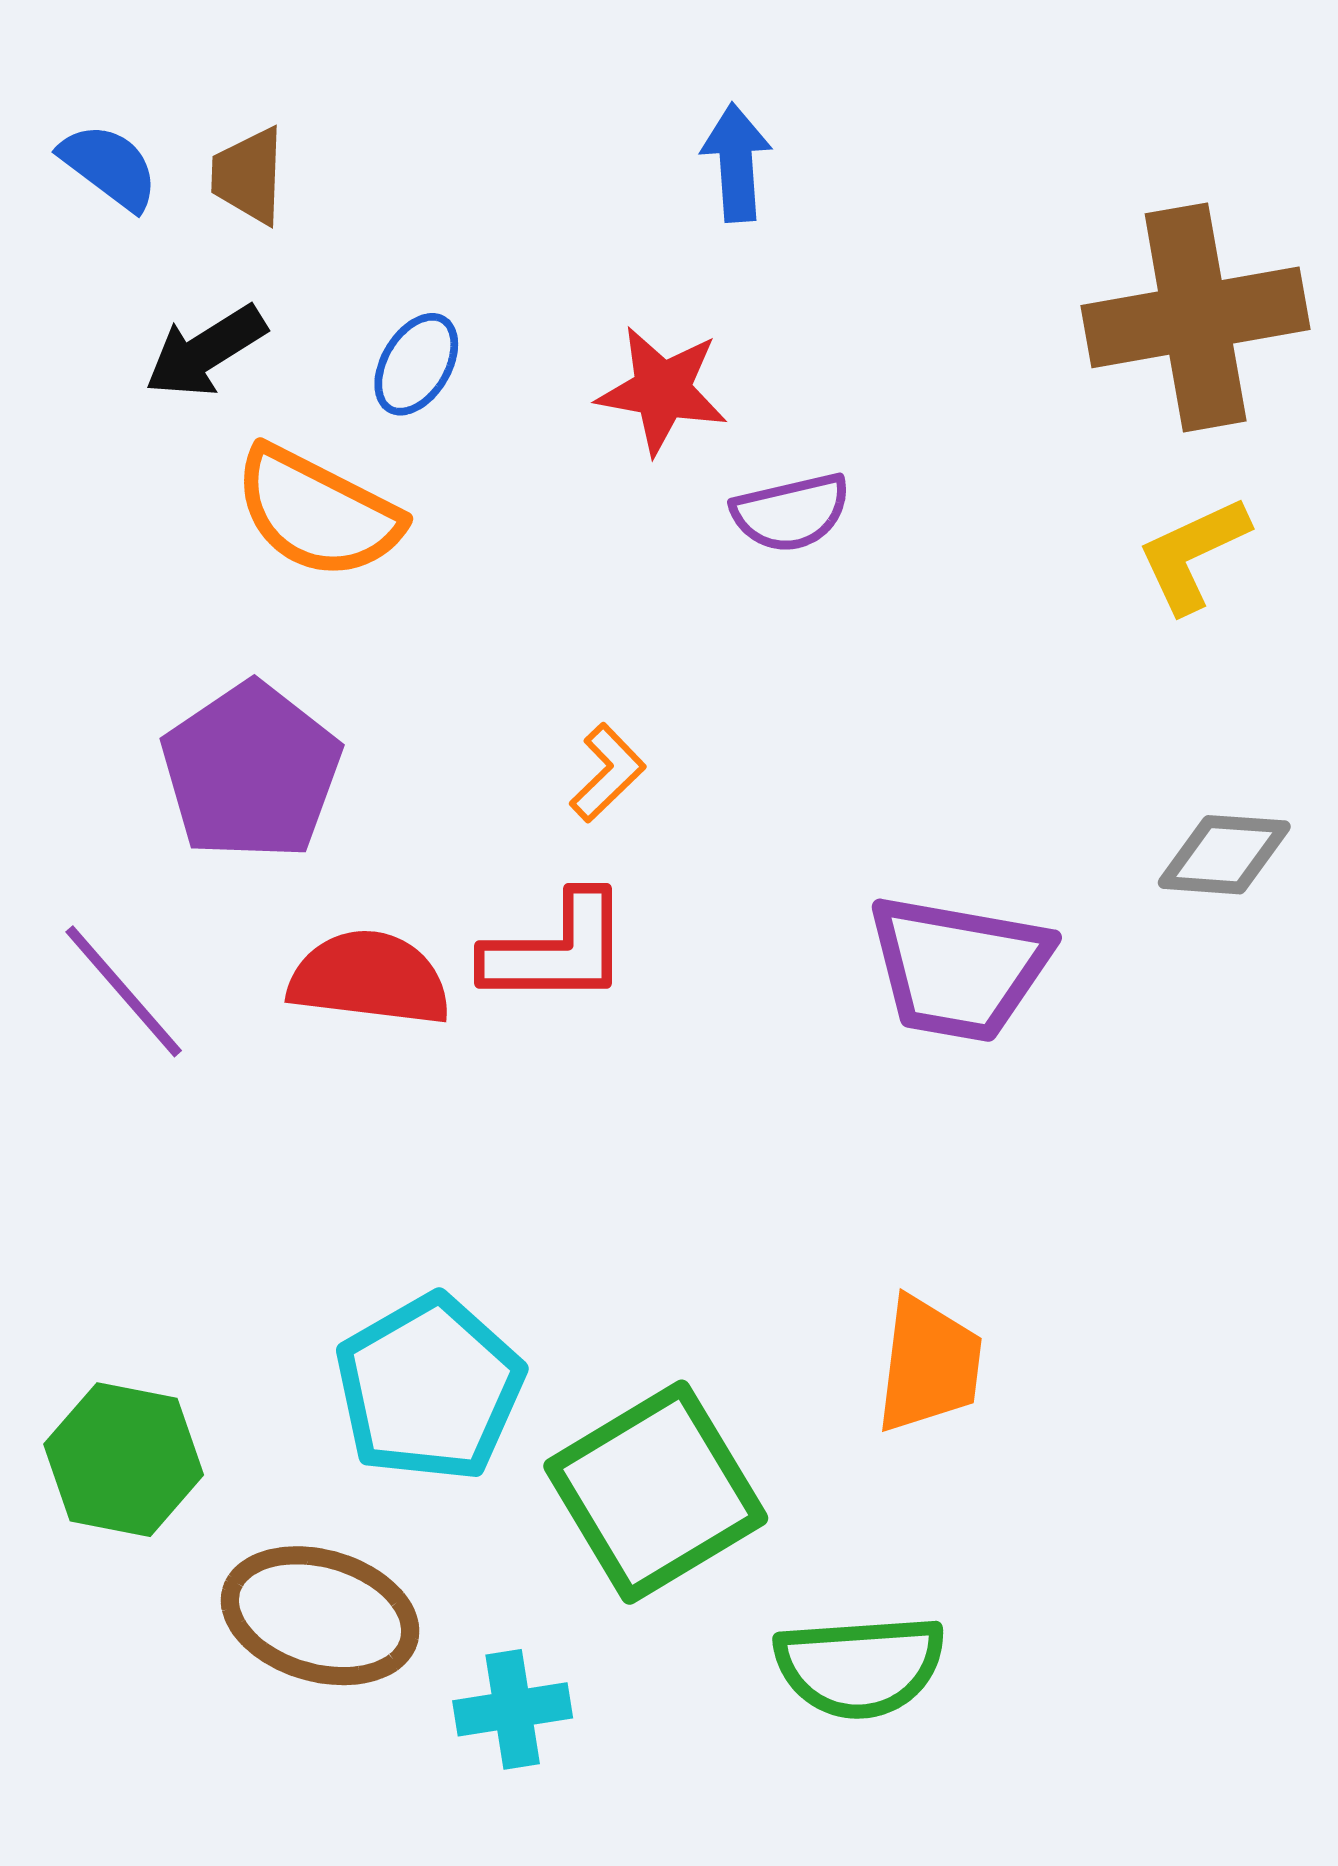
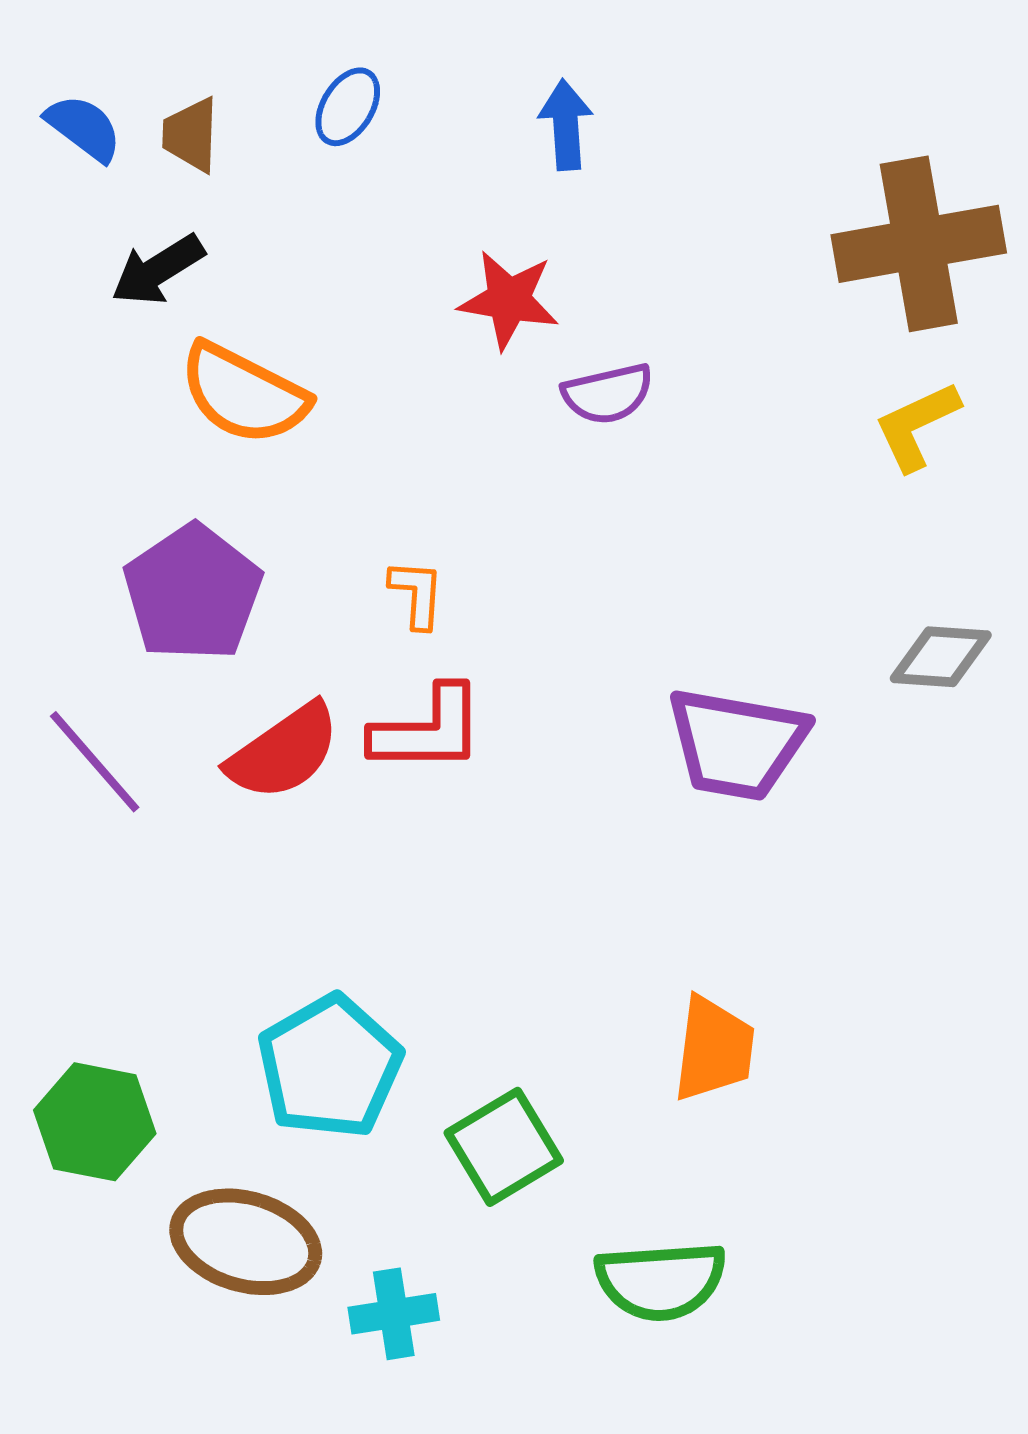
blue ellipse: (416, 364) -> (348, 107), moved
orange L-shape: (608, 773) -> (417, 594), moved, turned -42
red semicircle: (369, 978) -> (284, 752), turned 138
green square: (656, 1492) -> (504, 1147), size x0.7

